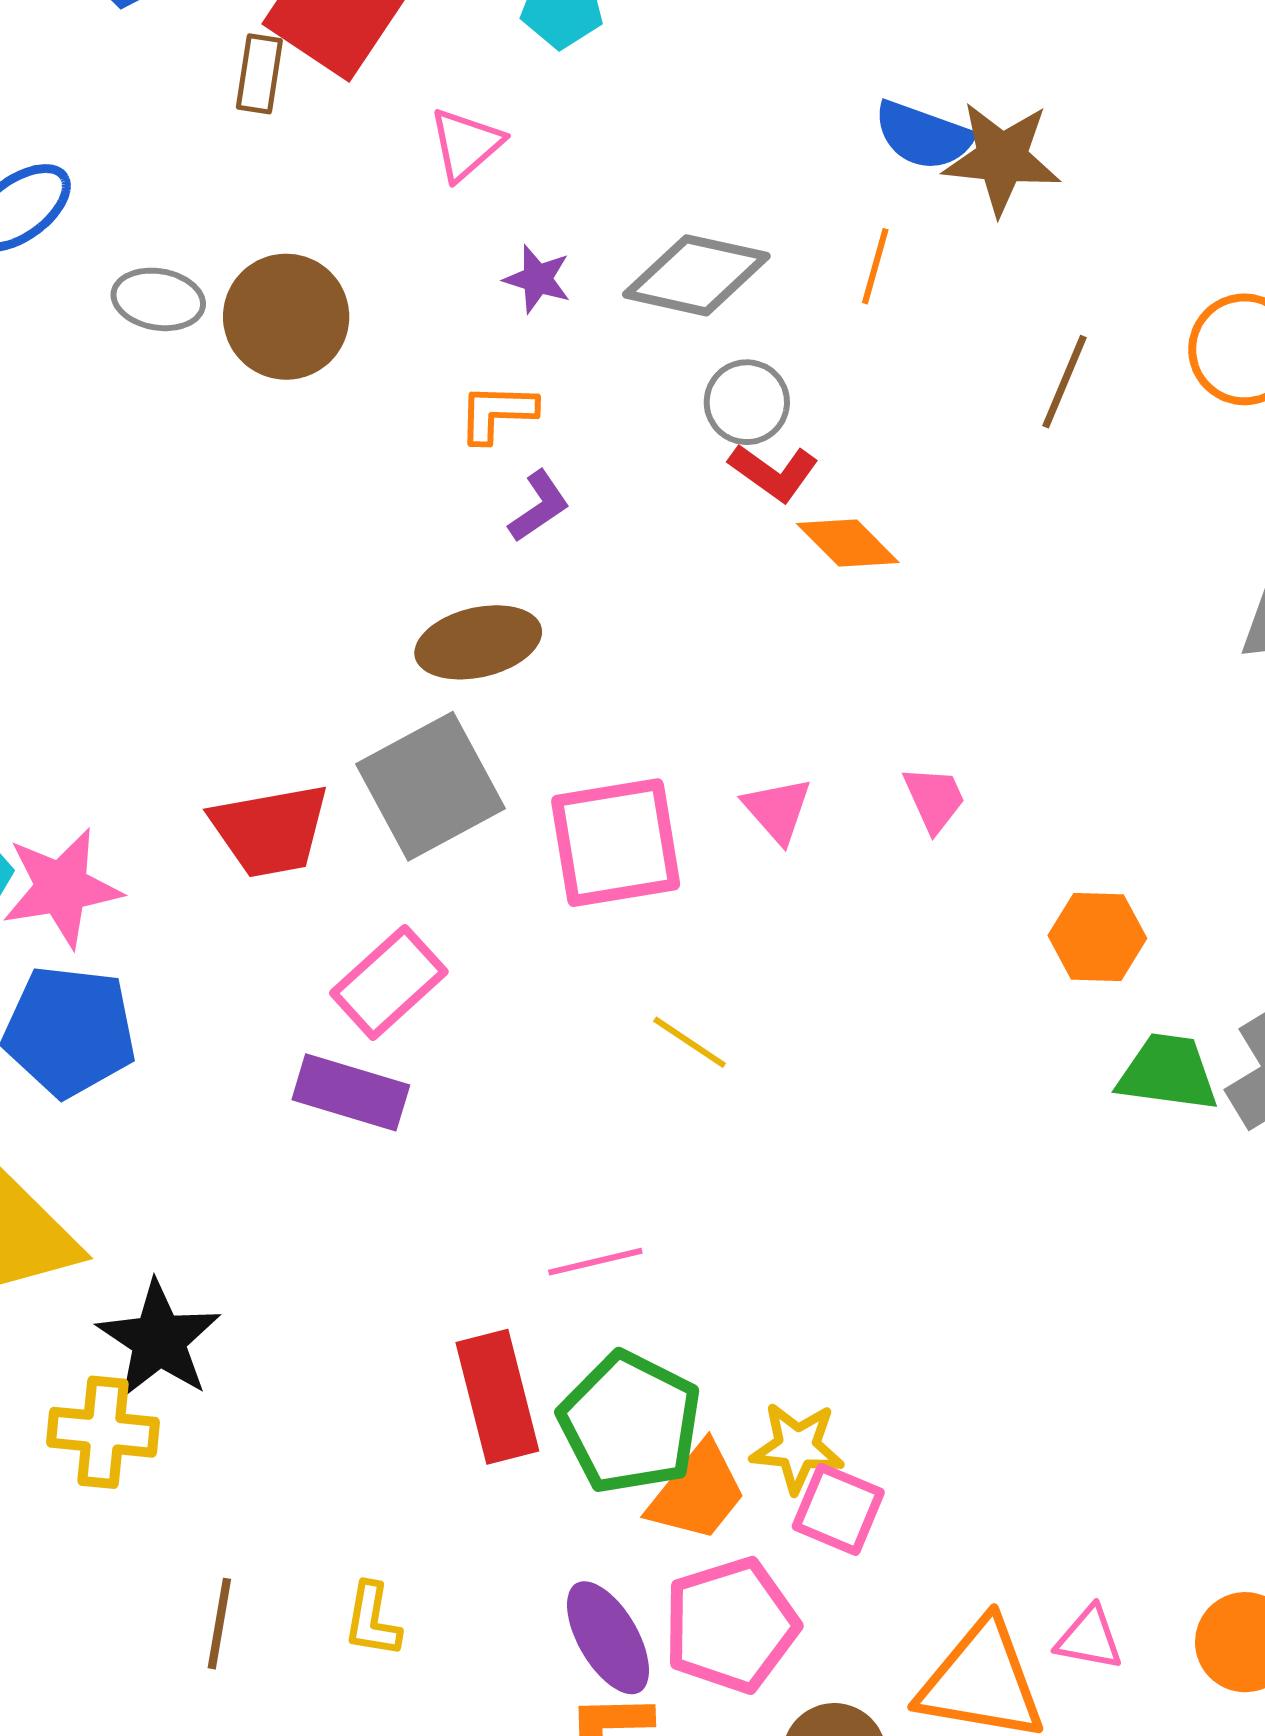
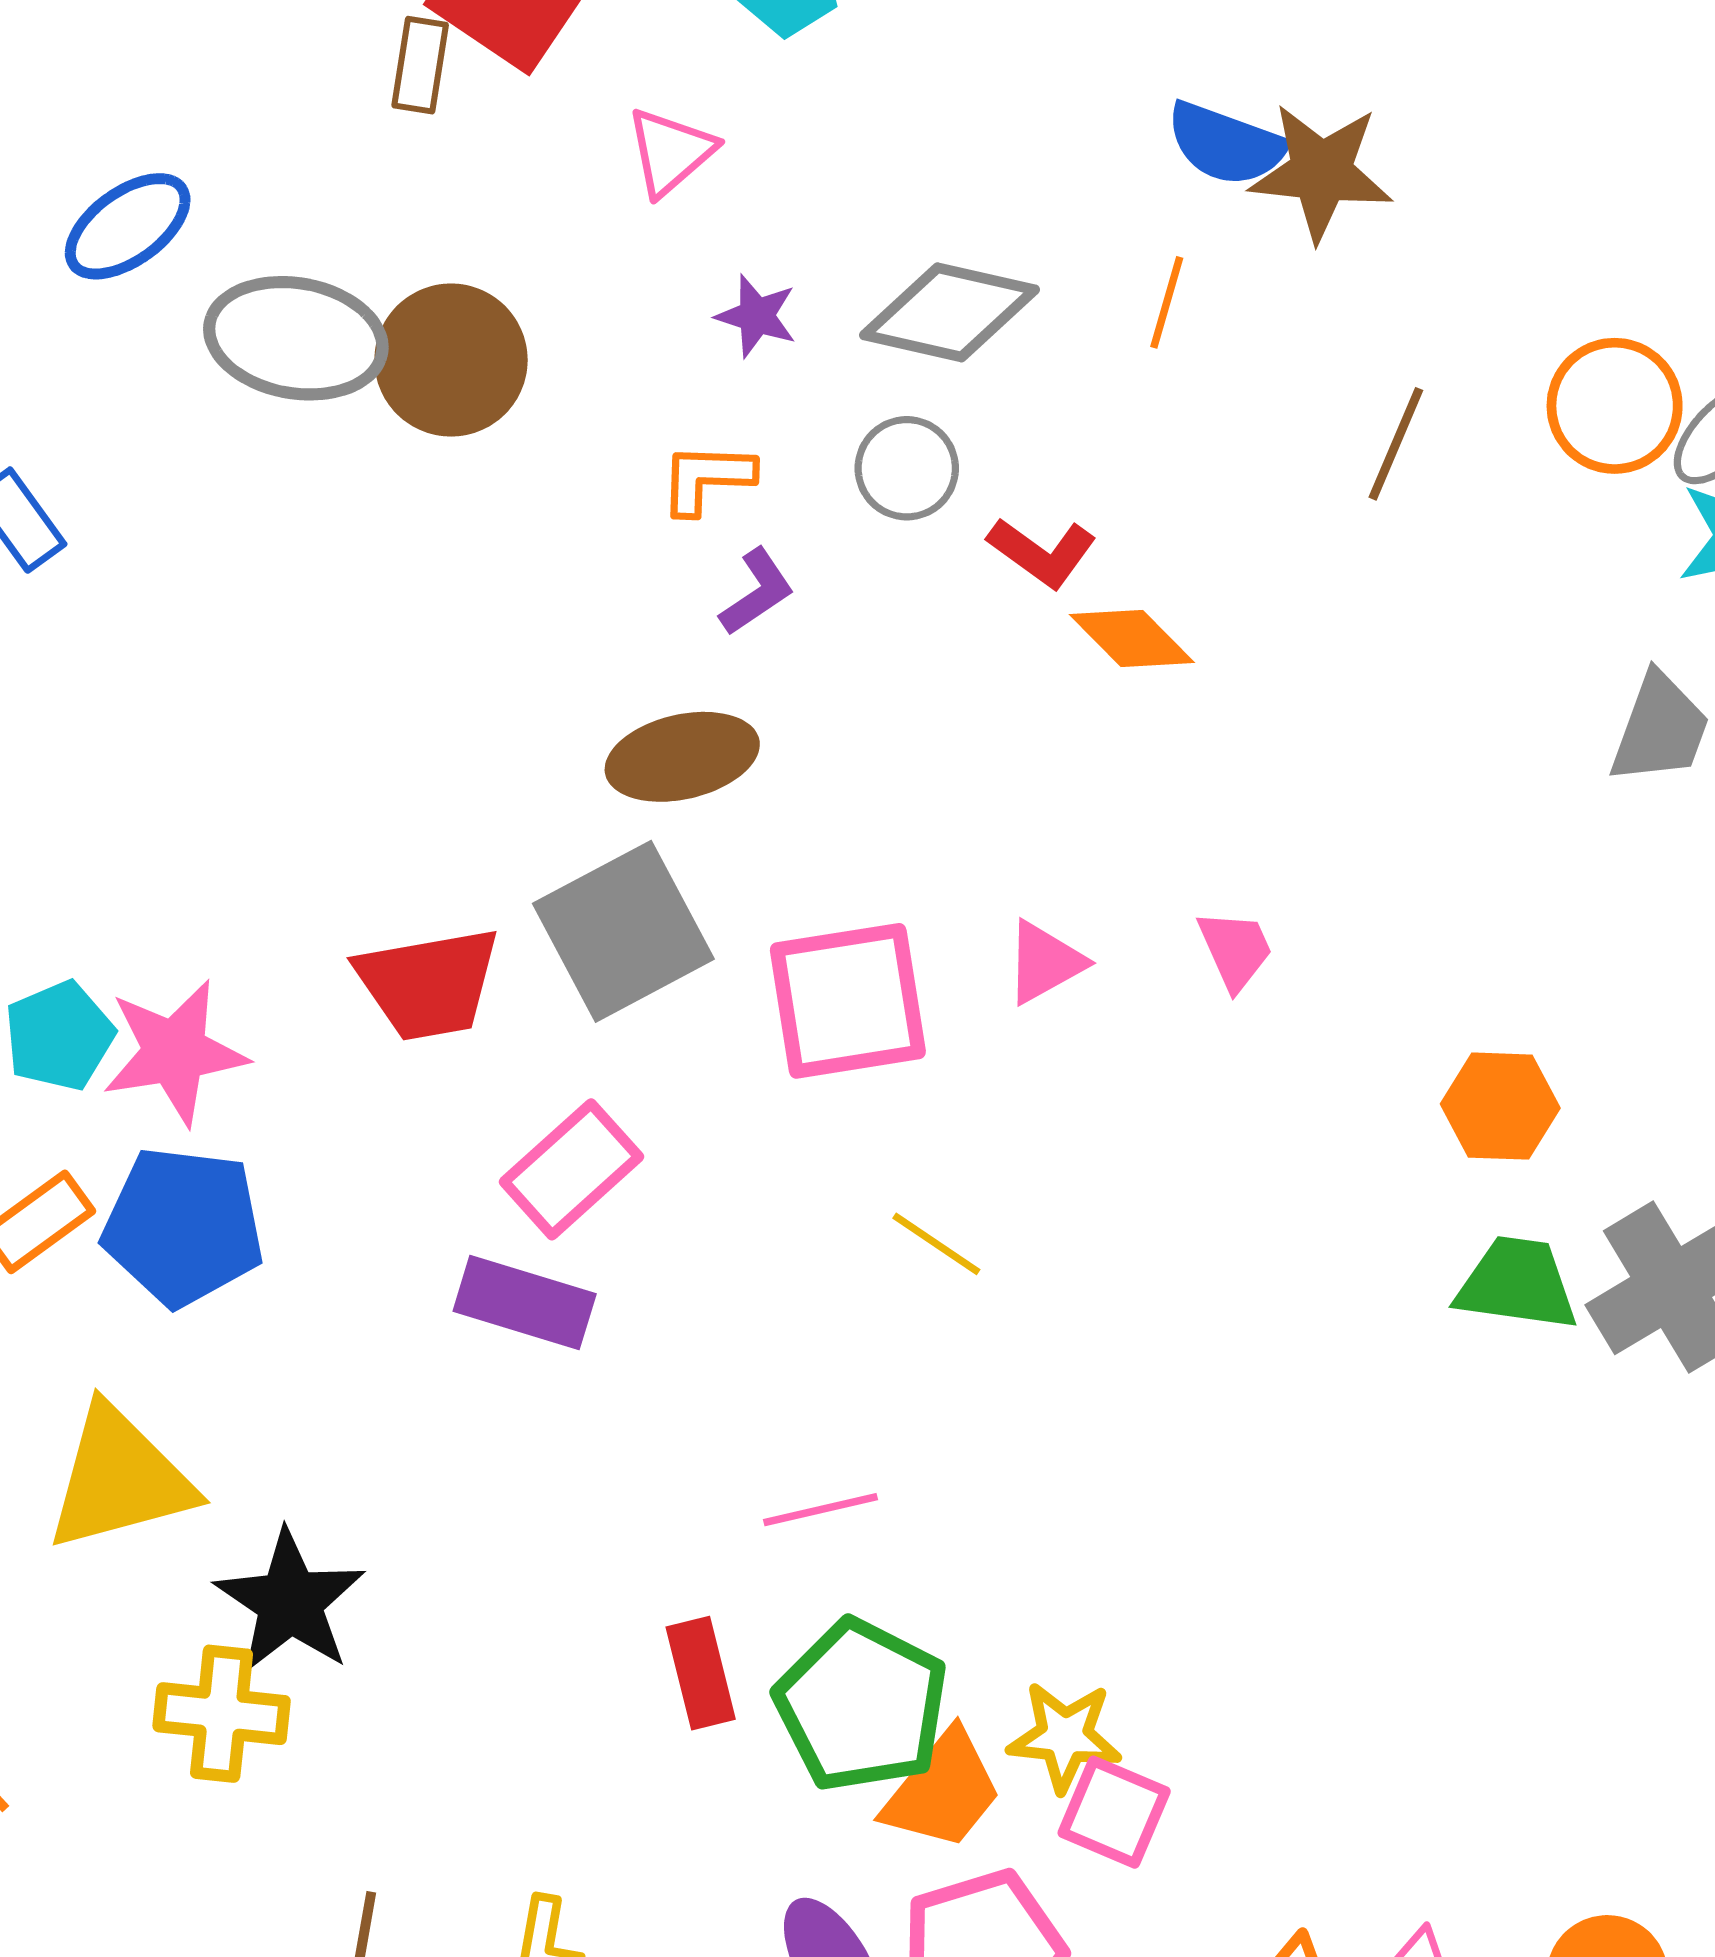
gray ellipse: (158, 299) -> (296, 338), size x1.6
gray circle: (747, 402) -> (907, 468), moved
pink triangle: (777, 810) -> (1045, 962), turned 42
orange hexagon: (1097, 937) -> (1500, 1106), moved
red rectangle: (497, 1397) -> (701, 1673), size x0.7

